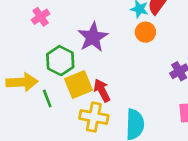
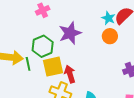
pink cross: (41, 17) -> (43, 10), moved
green line: (47, 98) -> (28, 64), moved

